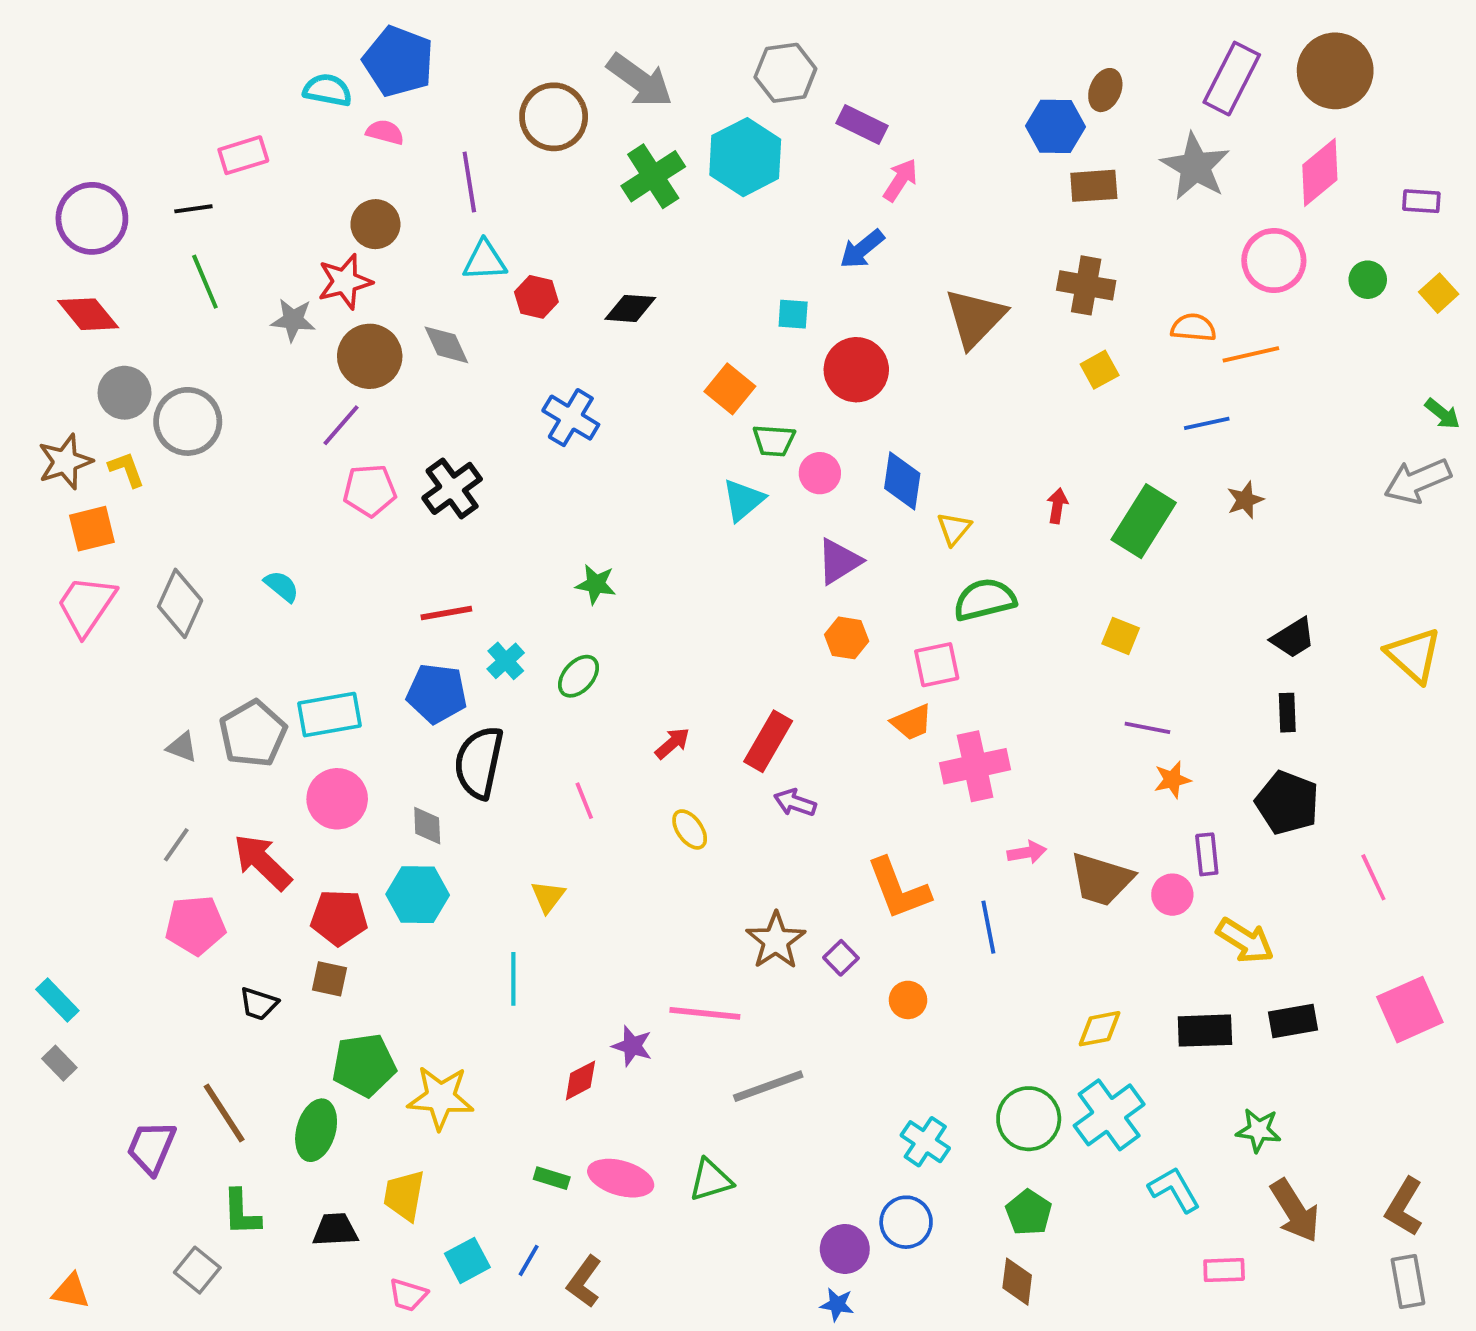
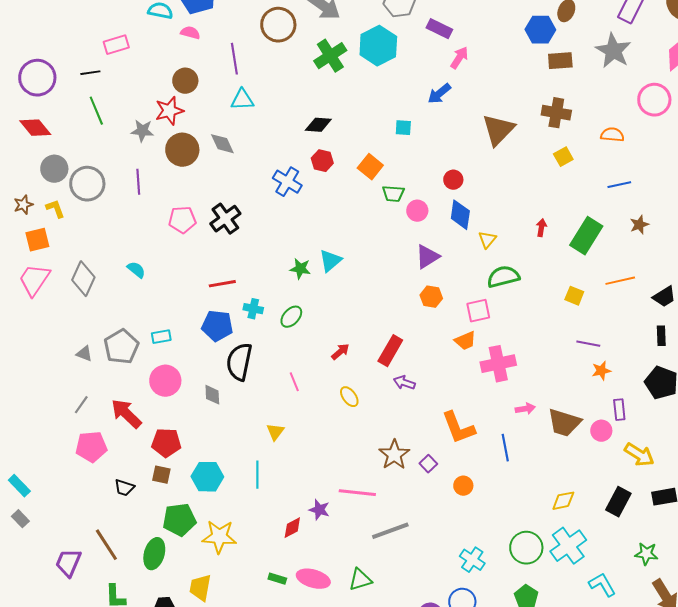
red hexagon: (536, 297) -> (322, 161), moved
orange line: (1251, 354) -> (620, 281), moved
red circle: (856, 370) -> (453, 180), moved, size x0.6
purple line: (341, 425) -> (138, 182), moved, turned -45
brown star: (65, 462) -> (23, 205), size x0.7
cyan triangle: (743, 500) -> (330, 261), moved
cyan cross: (506, 661) -> (253, 309), turned -36
cyan rectangle: (329, 715) -> (161, 337), size x0.6
cyan hexagon: (418, 895) -> (207, 477), moved
black rectangle: (1205, 1031) -> (618, 502), turned -60

